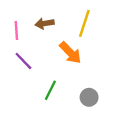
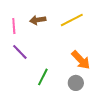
yellow line: (84, 23) -> (72, 20), turned 45
orange arrow: (70, 53) -> (81, 60), moved

